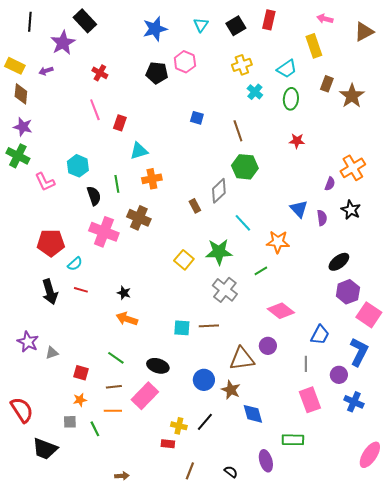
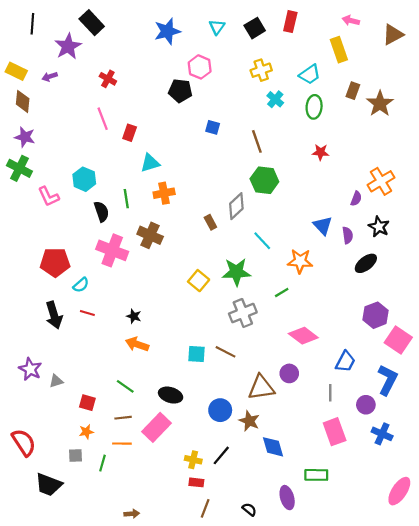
black pentagon: (157, 73) -> (180, 91), moved
black ellipse: (339, 262) -> (366, 263), moved
gray cross: (225, 290) -> (243, 313), turned 30
brown line: (209, 326) -> (226, 352), turned 30
green line: (95, 429) -> (103, 463), turned 42
red rectangle: (168, 444) -> (196, 482), moved

